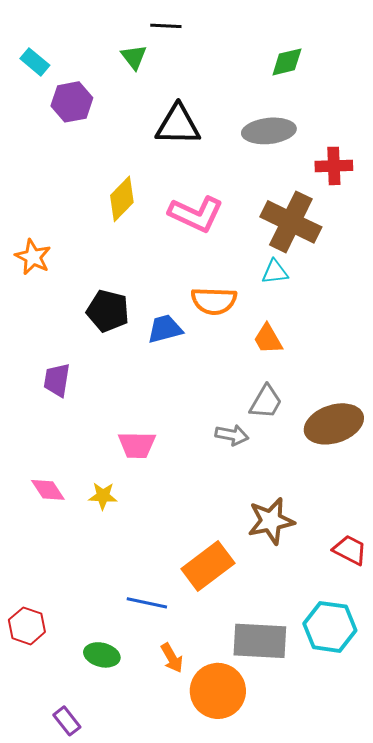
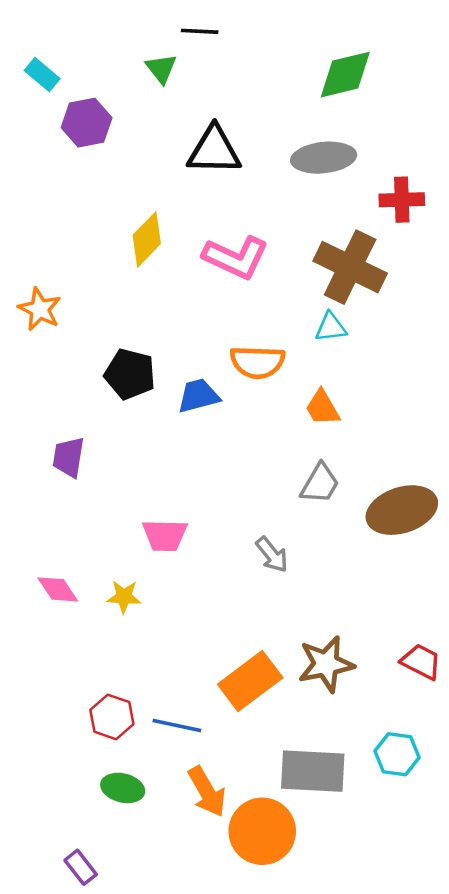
green diamond: (287, 62) -> (345, 75), size x1.4
gray arrow: (232, 435) -> (272, 555), moved, turned 40
brown star: (271, 521) -> (326, 664), moved
red hexagon: (27, 626) -> (112, 717), moved
cyan hexagon: (330, 627) -> (397, 754), size x0.7
orange arrow: (172, 658) -> (207, 792), size x1.4

